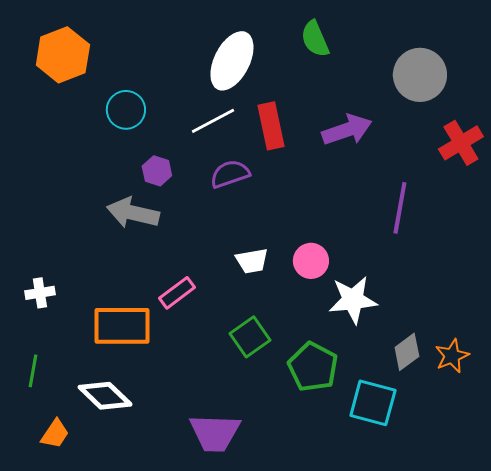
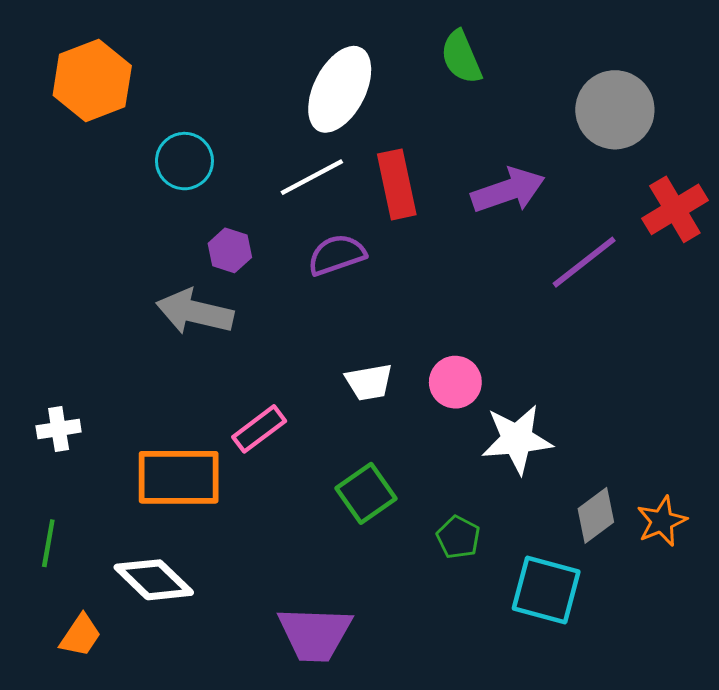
purple line: (400, 208) -> (584, 262), moved, turned 42
green pentagon: (313, 367) -> (458, 537), size x0.6

